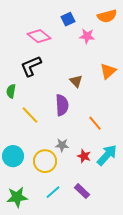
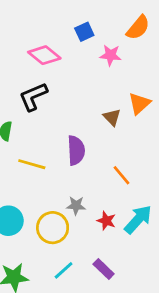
orange semicircle: (107, 16) -> (138, 28), turned -36
brown triangle: (76, 81) -> (112, 117), moved
yellow line: (30, 115) -> (32, 164), turned -30

